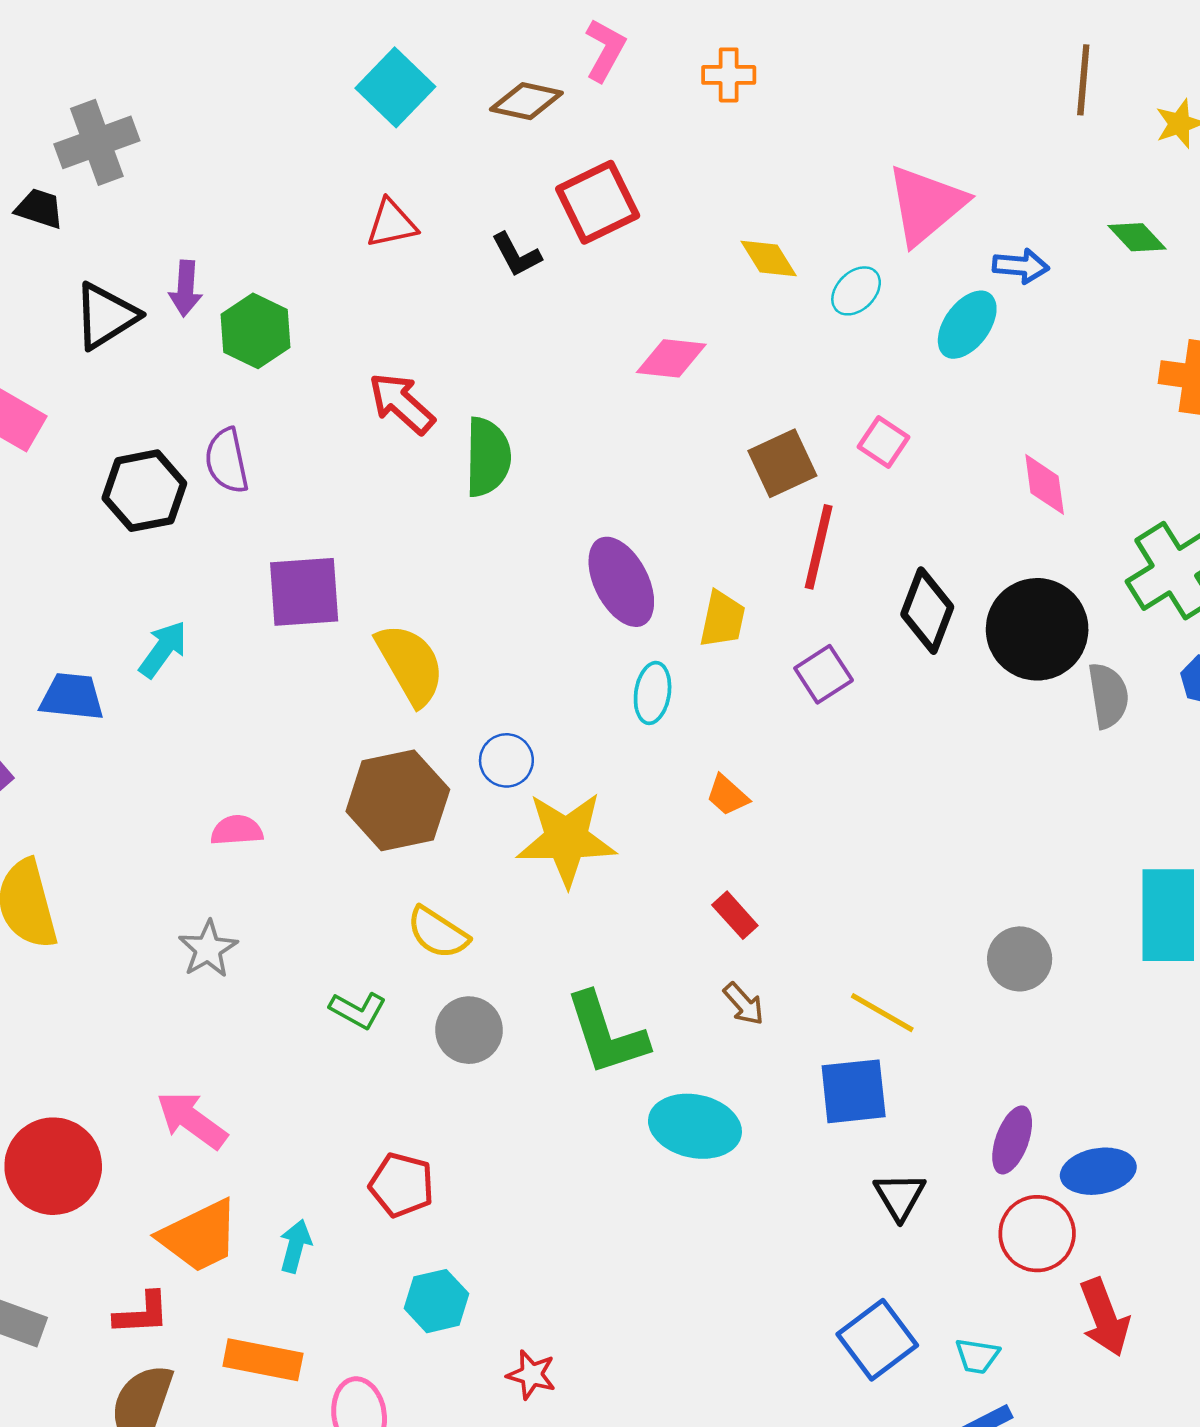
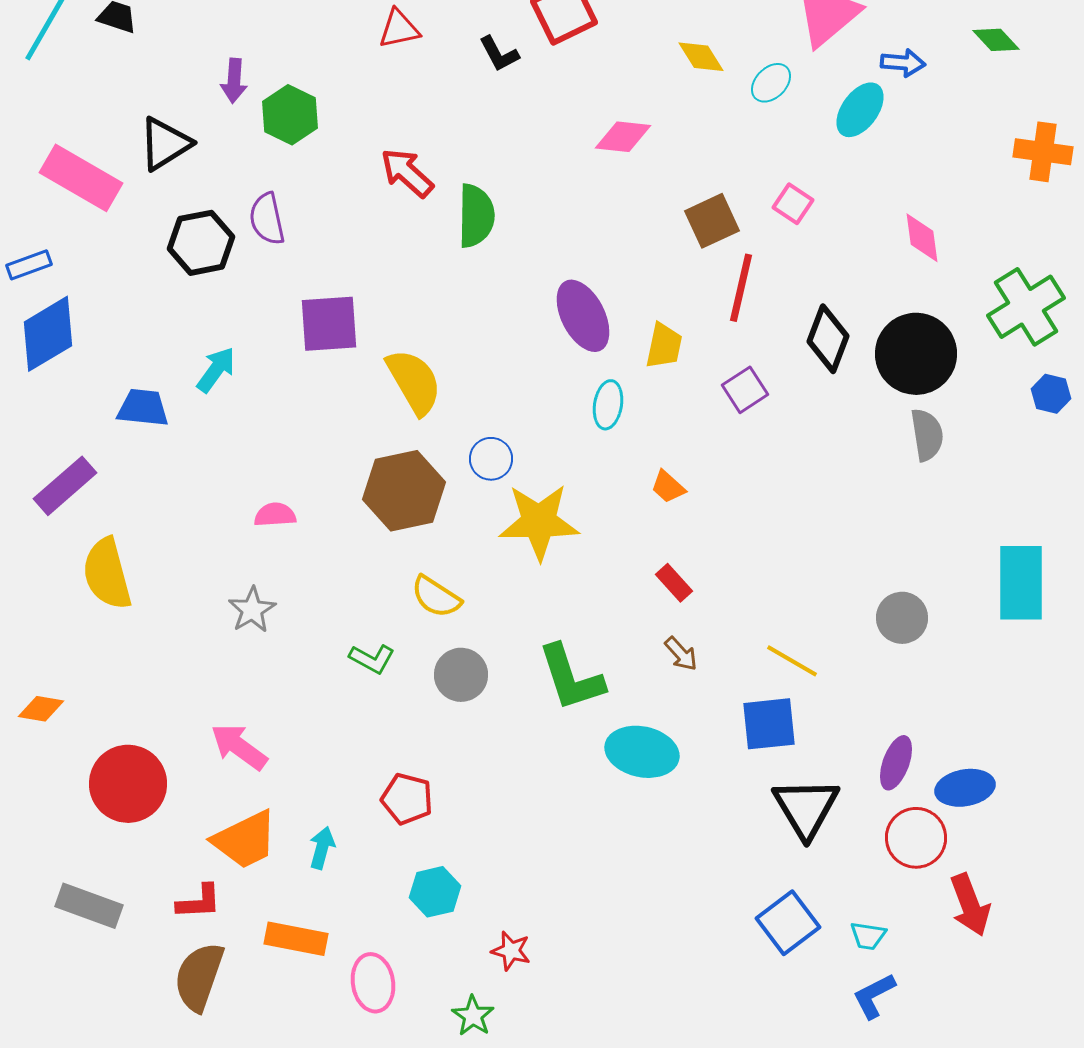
black triangle: (106, 316) -> (165, 144), moved
gray semicircle: (1108, 695) -> (927, 435), moved
black triangle: (900, 1196) -> (806, 808), size x1.6

